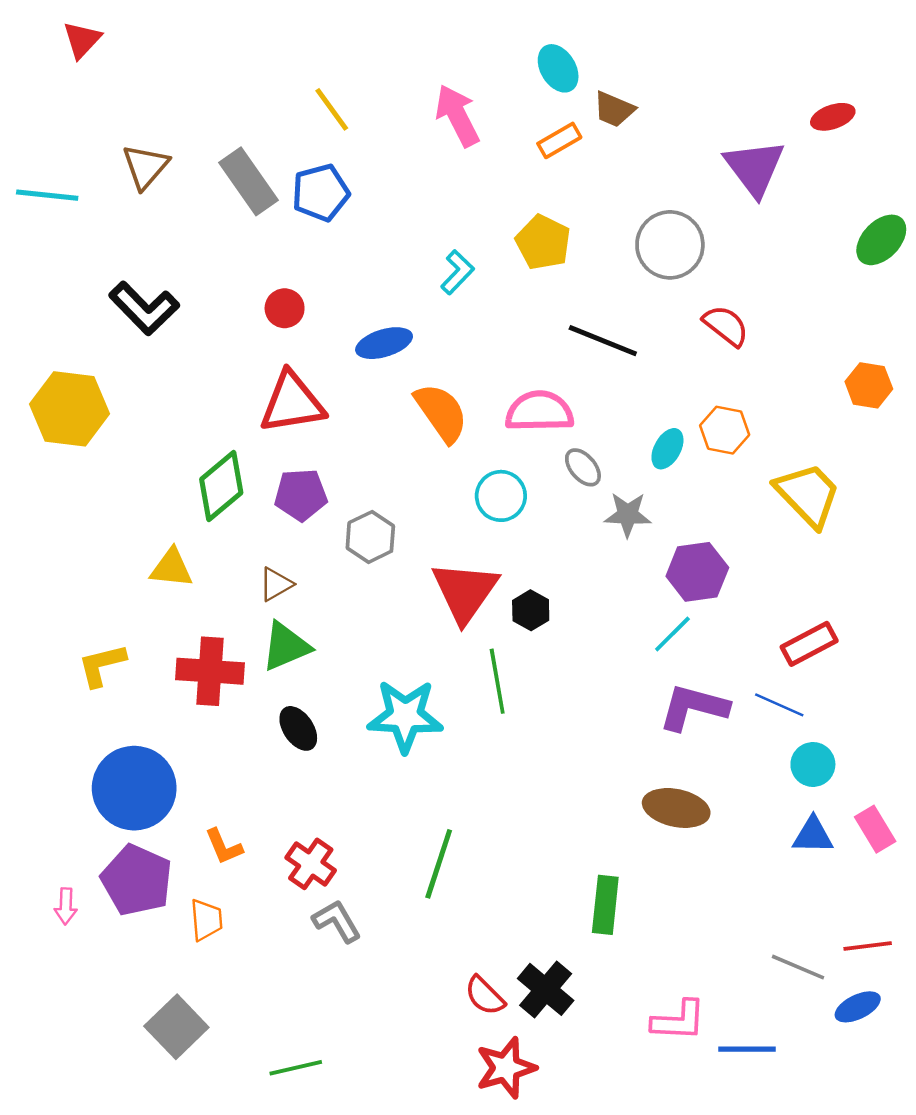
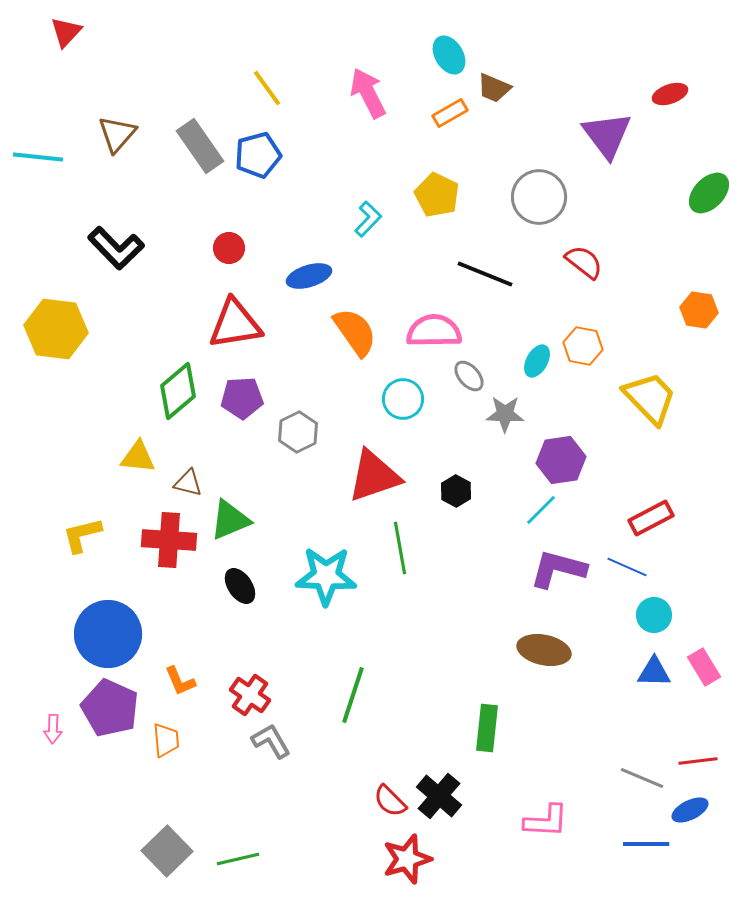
brown triangle: (276, 584) -> (188, 483), moved, turned 44
red triangle: (465, 592) -> (374, 476), turned 36
black hexagon: (531, 610) -> (456, 491), moved
gray square: (176, 1027) -> (167, 851), moved
blue line: (747, 1049) -> (646, 844), moved

